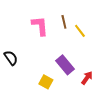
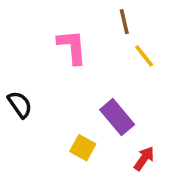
brown line: (64, 22) -> (124, 22), moved
red arrow: (87, 78) -> (144, 159), moved

